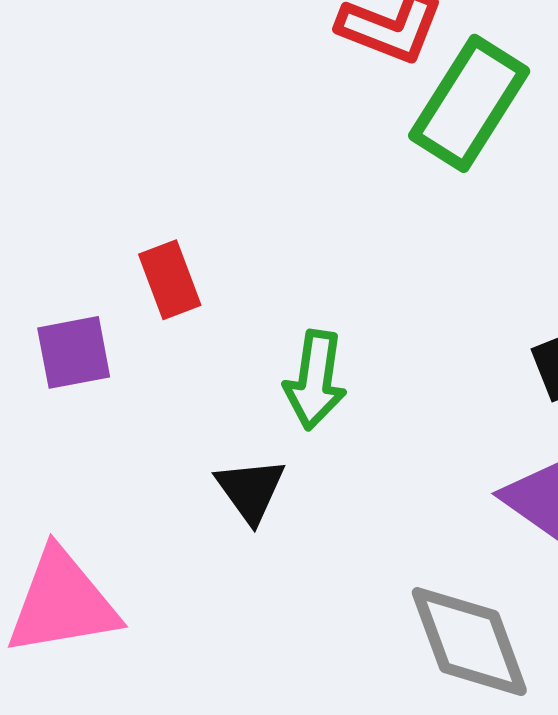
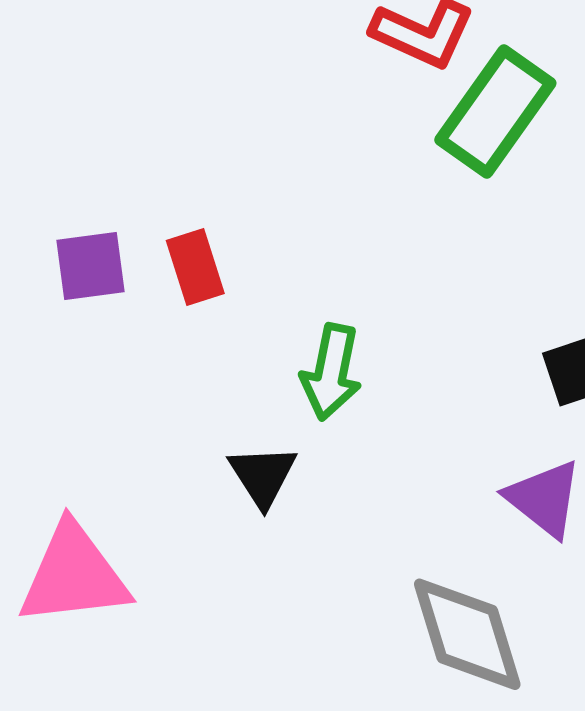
purple square: (74, 352) -> (90, 266), moved

